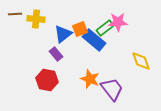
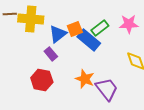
yellow cross: (36, 19) -> (31, 19), size x1.4
pink star: (118, 22) -> (129, 24), moved

